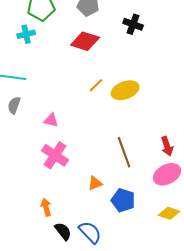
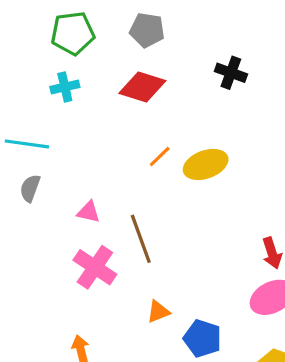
black cross: (133, 24) -> (231, 73), moved
cyan cross: (26, 34) -> (65, 87), moved
brown line: (124, 152) -> (141, 239), moved

